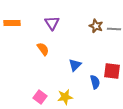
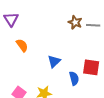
purple triangle: (52, 23) -> (11, 19), moved

